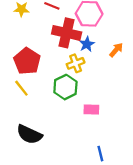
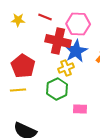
blue star: (87, 44) -> (76, 51), size x1.6
yellow line: (21, 88) -> (18, 90), turned -56

